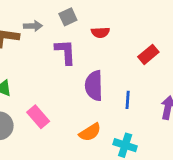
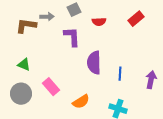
red rectangle: (148, 54) -> (136, 19), moved
orange semicircle: (90, 132) -> (81, 102), moved

